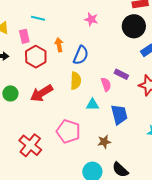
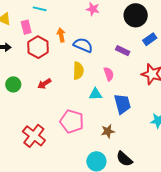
blue semicircle: (81, 55) -> (83, 45), turned -90
purple rectangle: (121, 74) -> (123, 51), moved
red arrow: (41, 93) -> (44, 84), size x0.6

